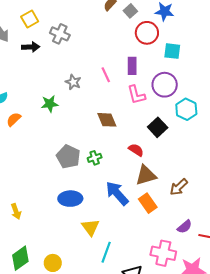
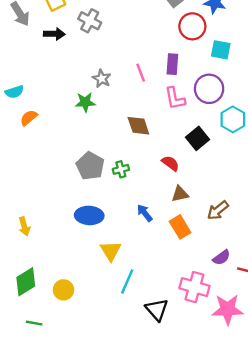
green star: (50, 104) -> (85, 102), moved
brown triangle: (146, 175) -> (180, 194), size x0.7
blue arrow: (117, 193) -> (145, 213), size x0.6

